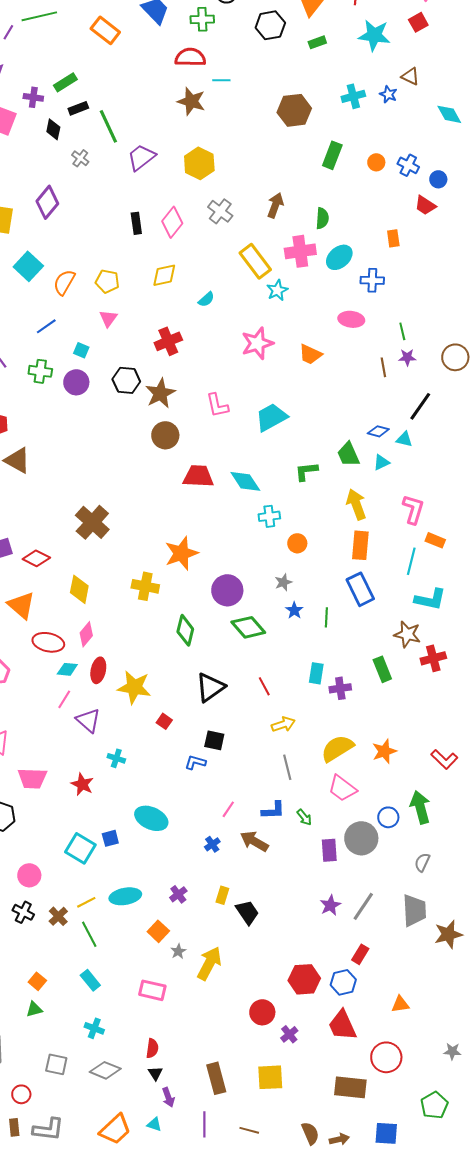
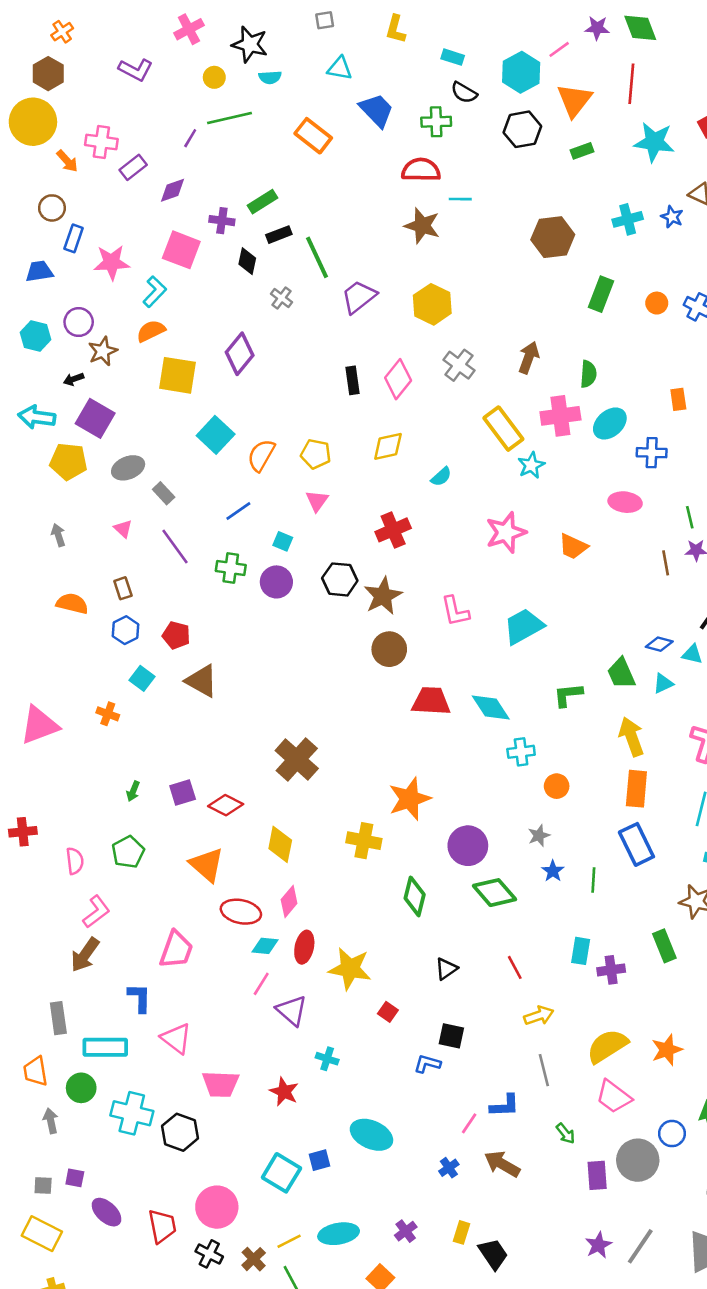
black triangle: (210, 687) -> (446, 969), size x0.6
blue L-shape: (273, 810) -> (505, 1106), moved
pink circle: (29, 875) -> (217, 1207), size x1.4

